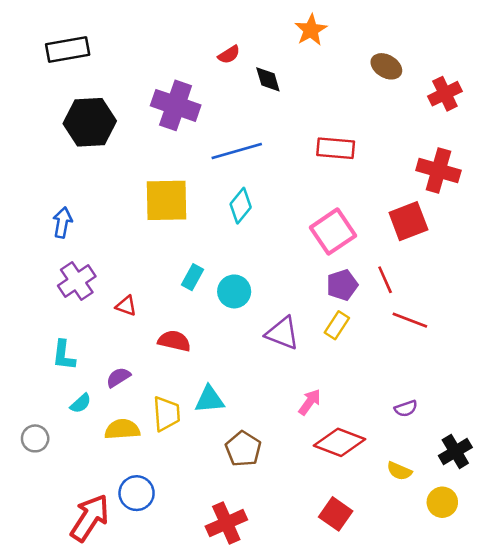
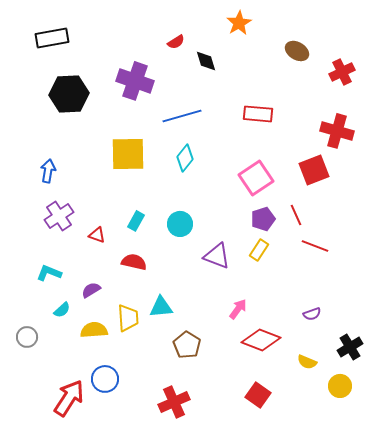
cyan rectangle: (193, 277) -> (136, 221), moved
cyan L-shape: (64, 355) -> (49, 273), turned 105

